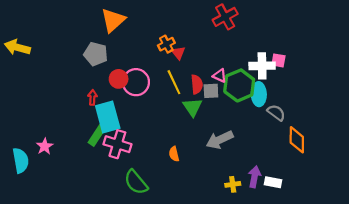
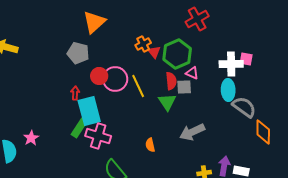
yellow line: (174, 82) -> (138, 86), moved
green hexagon: (239, 85) -> (177, 54), moved
gray semicircle: (276, 113) -> (244, 107), size x1.4

